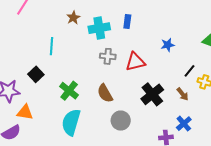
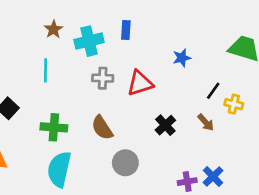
cyan line: (52, 46) -> (45, 70), moved
green cross: (69, 91) -> (54, 127), turned -30
black cross: (152, 94) -> (165, 125), size x0.7
blue cross: (184, 124) -> (213, 177), moved

